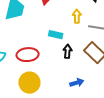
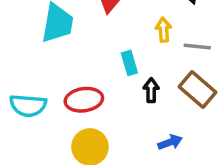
cyan rectangle: (56, 35) -> (129, 63), turned 64

